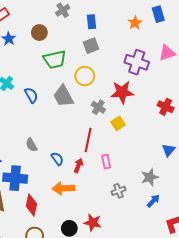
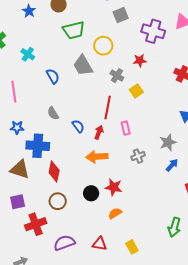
gray square: (91, 46) -> (121, 15), moved
red star: (122, 92) -> (140, 61), size x0.6
blue semicircle: (31, 95) -> (53, 76), moved
orange arrow: (63, 188) -> (97, 157), moved

